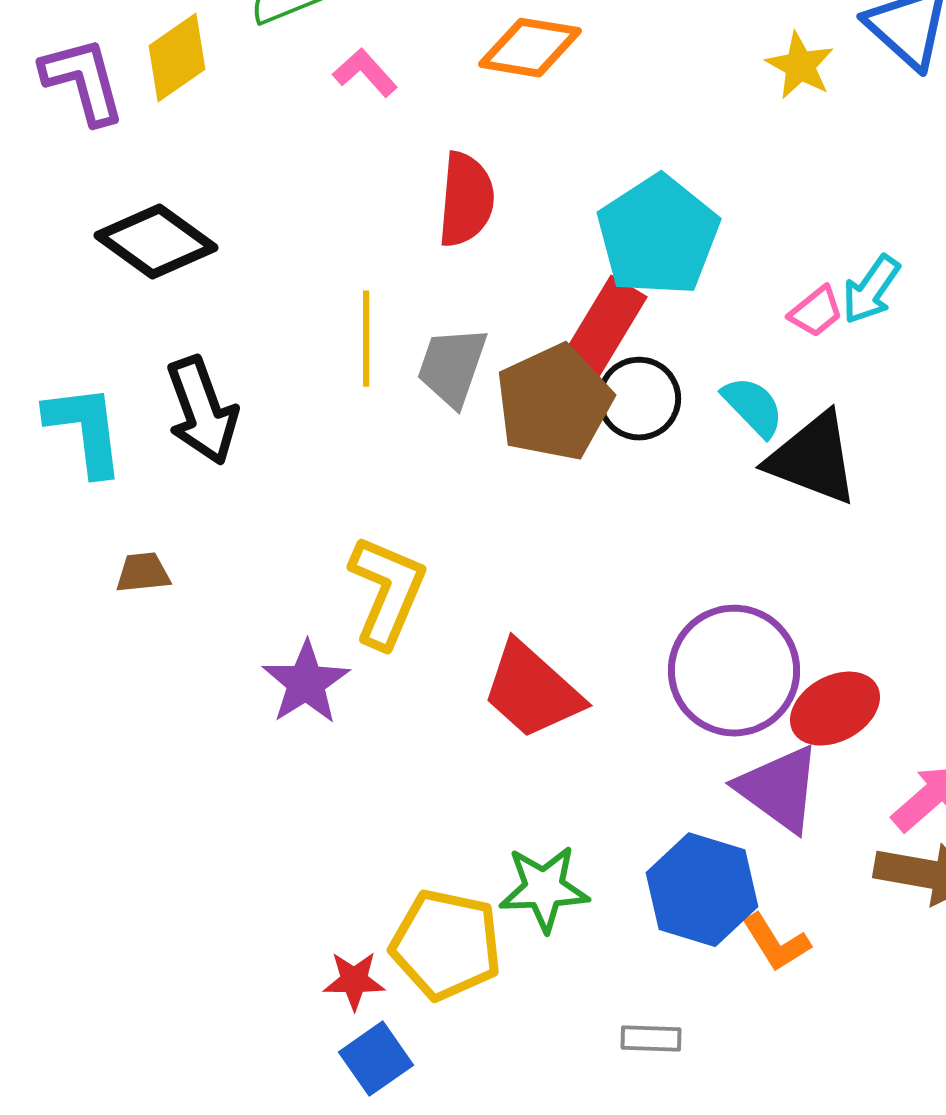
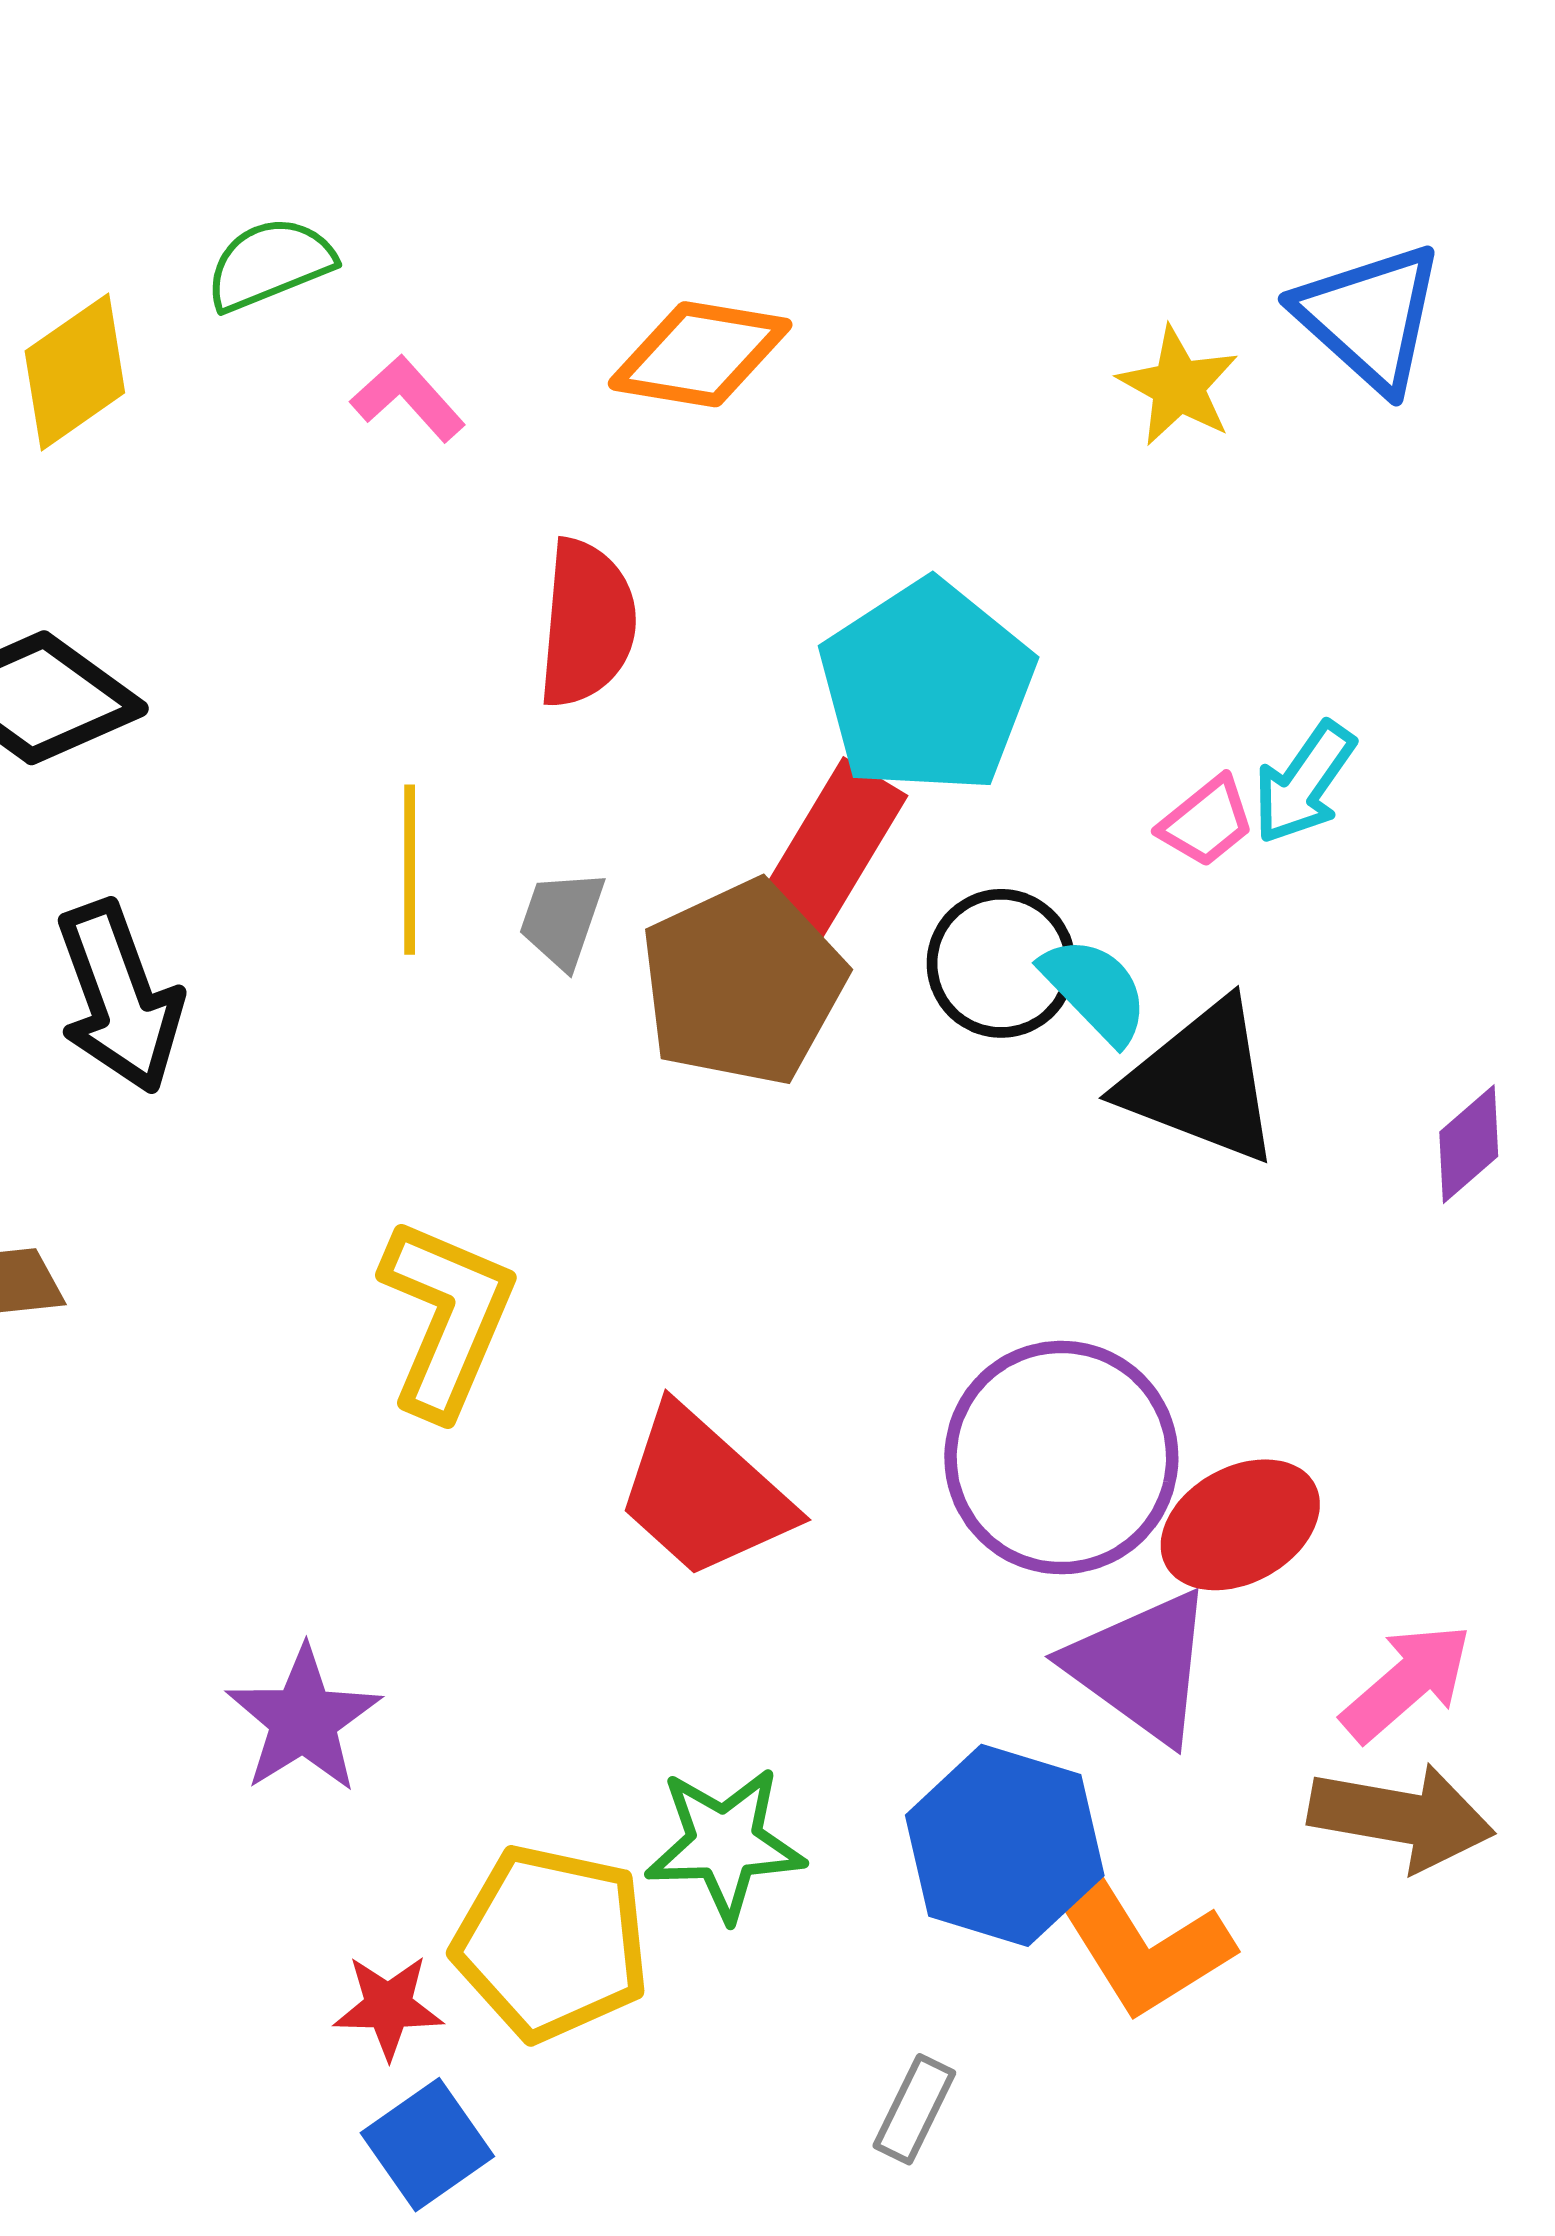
gray trapezoid: (452, 367) -> (562, 919), size x0.7
black circle: (639, 399) -> (1001, 963), moved
purple star: (306, 683) -> (303, 1720), moved
orange L-shape: (776, 943) -> (1136, 1939), size x1.6
gray rectangle: (651, 1039) -> (914, 2109), turned -66

